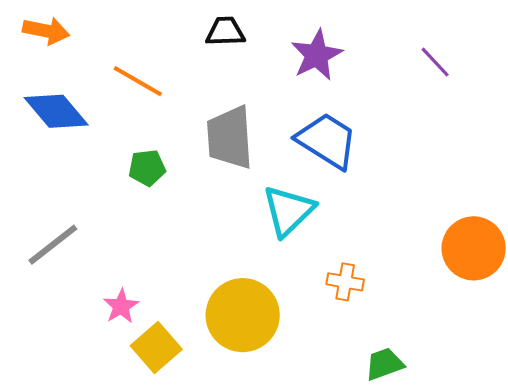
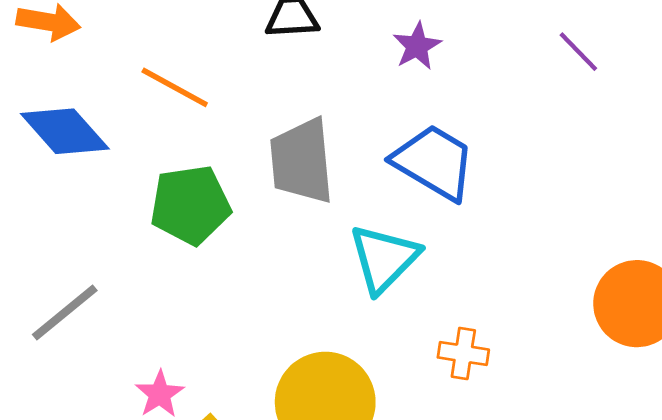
purple star: (317, 55) -> (417, 46), size x0.7
green pentagon: (147, 168) -> (190, 205), size x1.6

